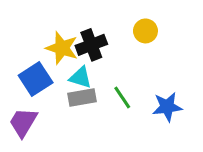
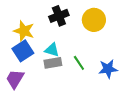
yellow circle: (145, 31) -> (94, 20), size x1.5
black cross: (91, 45) -> (59, 16), moved
yellow star: (62, 48) -> (24, 31), moved

